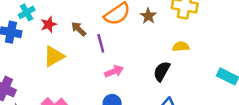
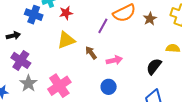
brown arrow: (79, 29) -> (91, 53), moved
purple line: (101, 43) -> (103, 26), moved, turned 35

